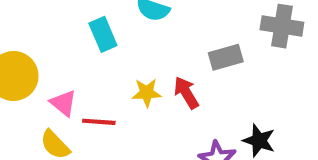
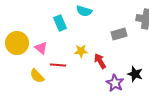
red arrow: (186, 93) -> (100, 61), moved
pink triangle: (63, 103) -> (41, 48), moved

